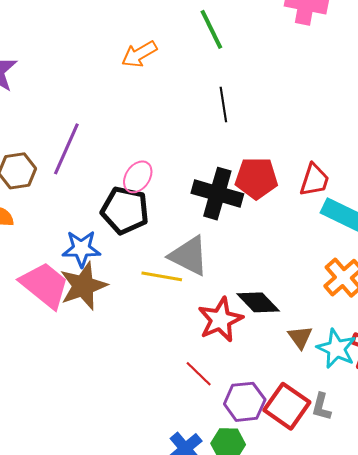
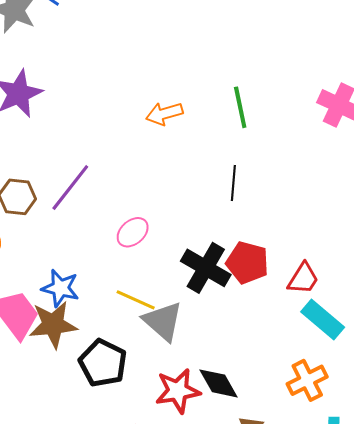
black pentagon: (125, 210) -> (103, 363), moved
yellow line: (162, 276) -> (136, 300), moved

